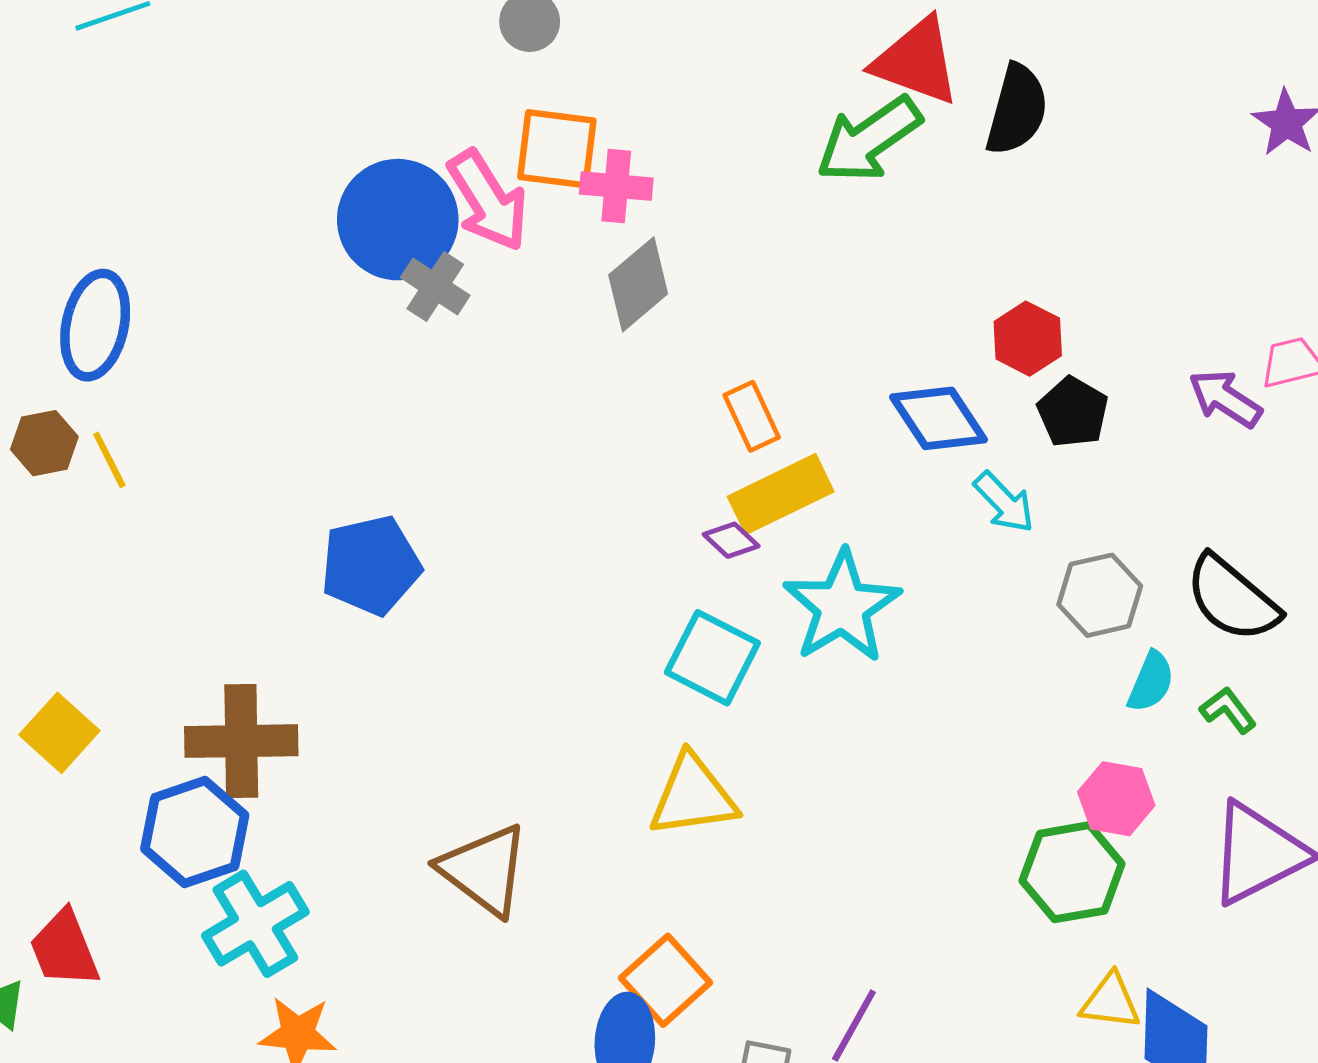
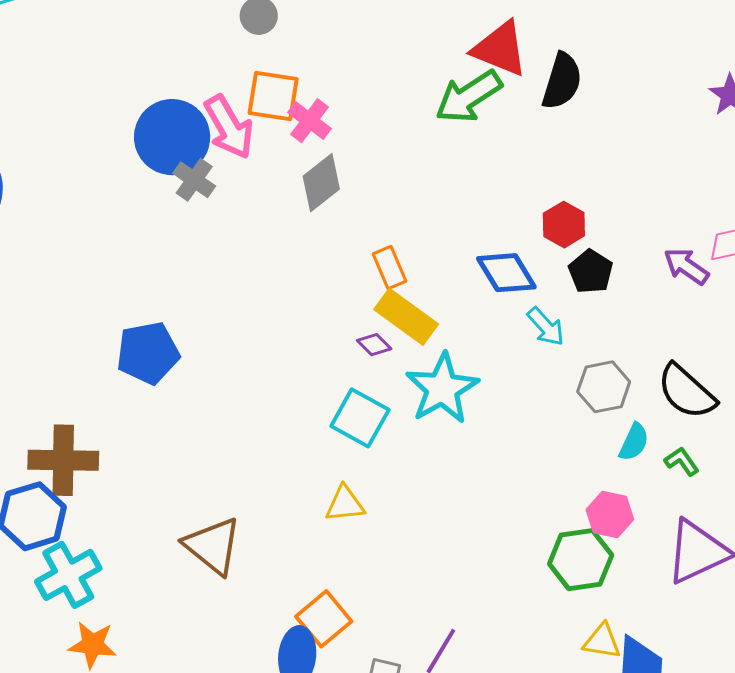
pink cross: (616, 186) -> (310, 121), turned 30
yellow rectangle: (781, 494) -> (406, 317), turned 60
yellow triangle: (693, 796) -> (345, 504), size x0.7

